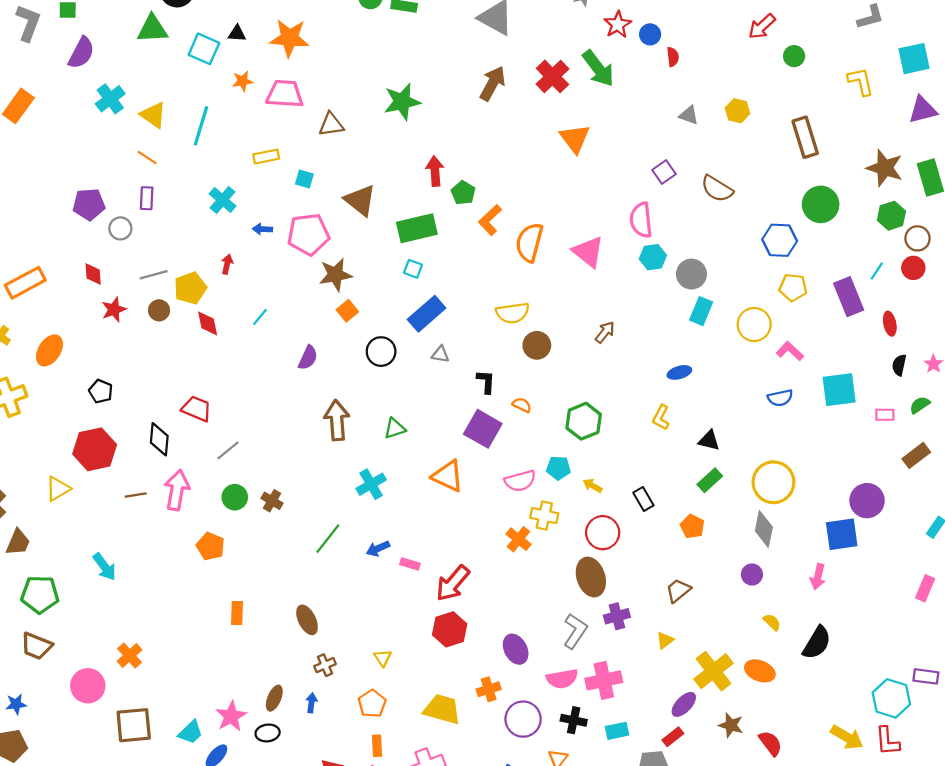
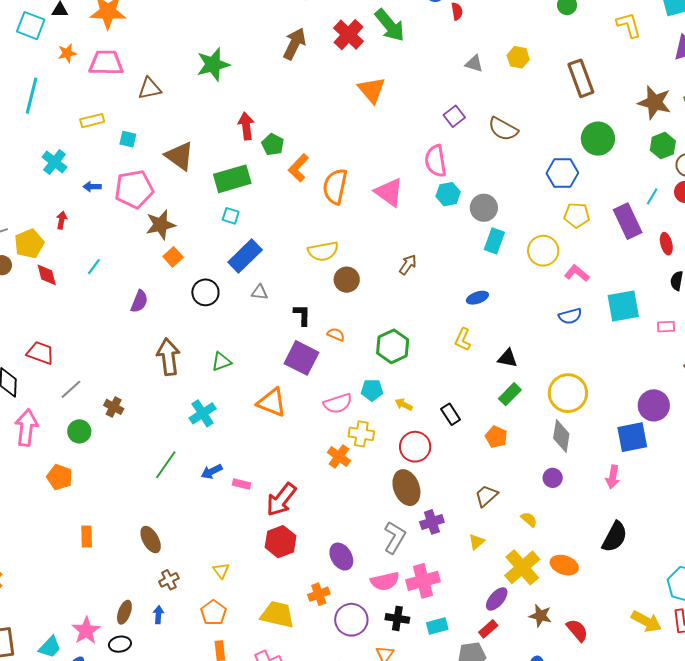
brown cross: (272, 501) -> (114, 407), moved
yellow semicircle: (772, 622) -> (529, 520), moved

